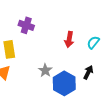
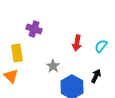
gray star: (45, 70) -> (53, 66), moved

